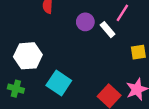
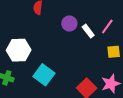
pink line: (122, 13) -> (107, 27), moved

